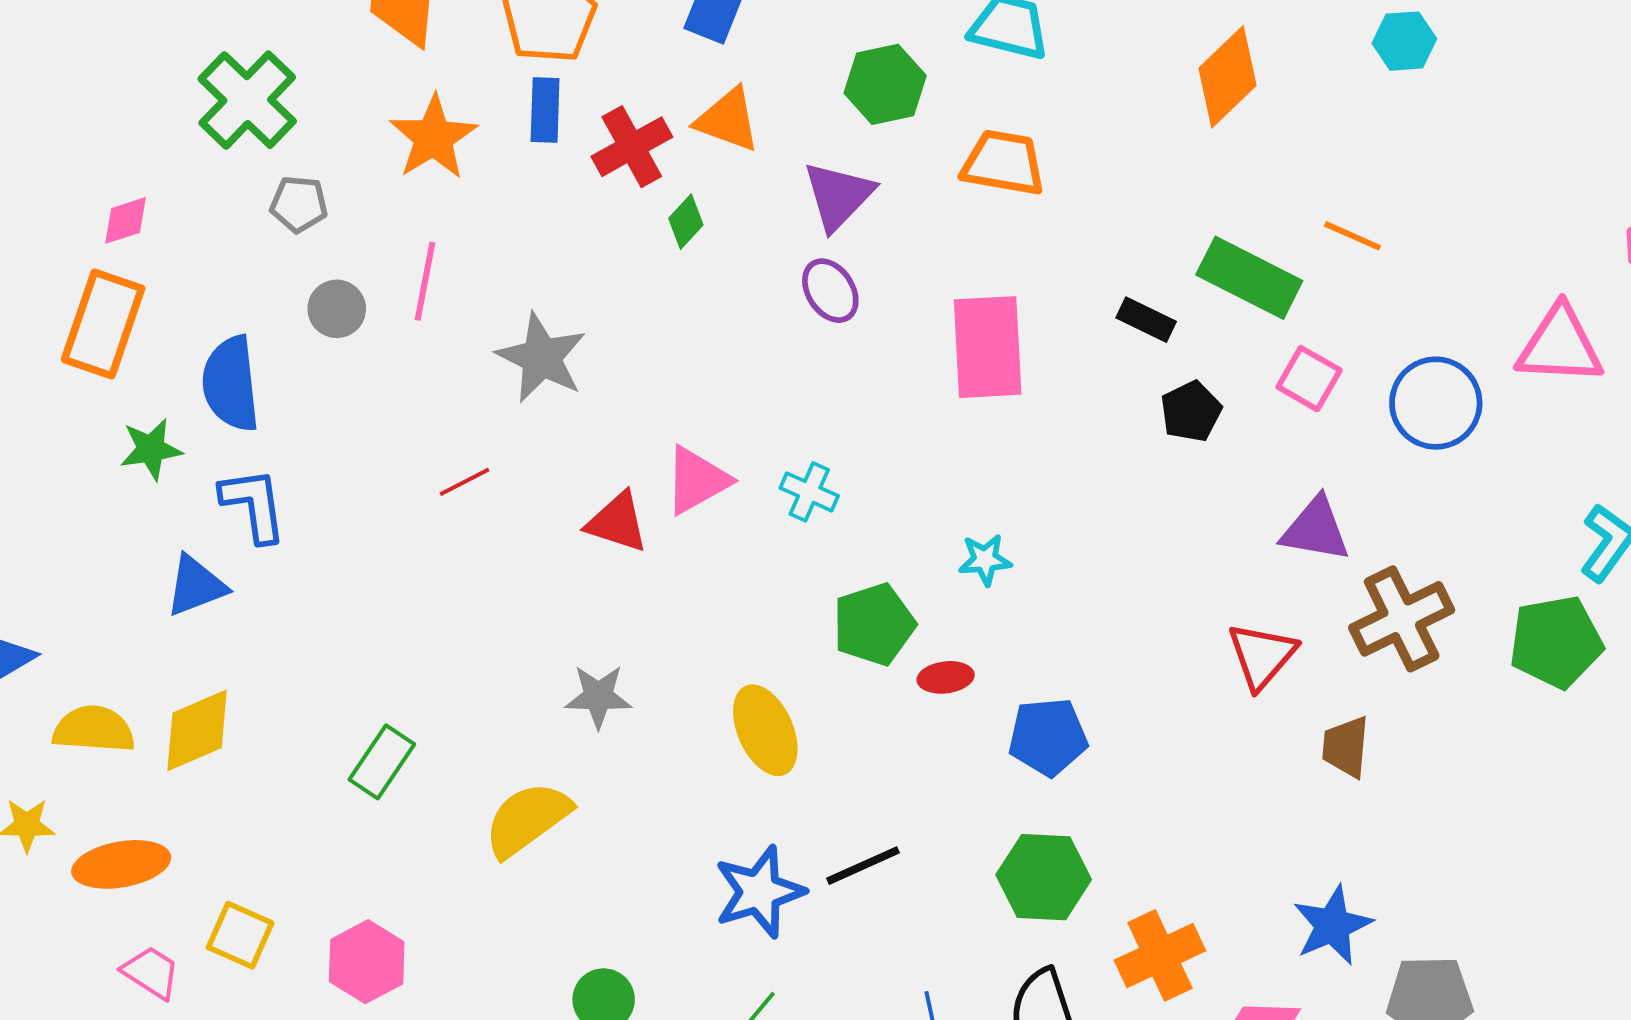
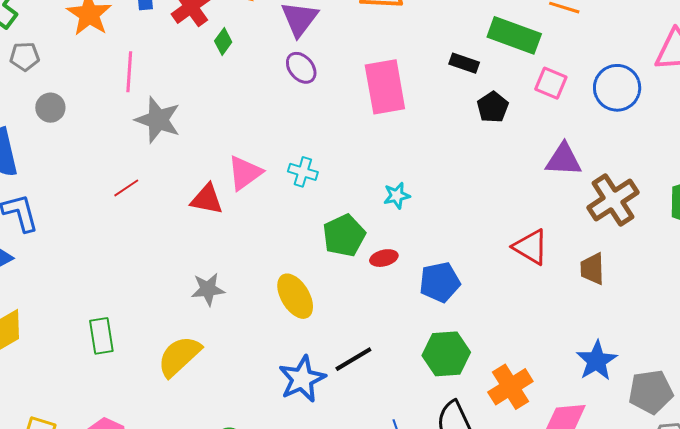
pink line: (425, 281) -> (129, 72), moved
red triangle: (1262, 656) -> (531, 247), moved, turned -33
green rectangle: (382, 762) -> (101, 336), turned -36

